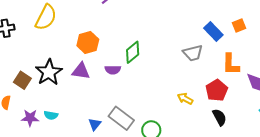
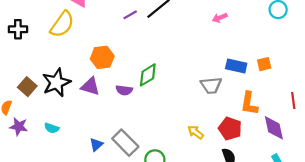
blue rectangle: (213, 31) -> (236, 66), turned -42
red pentagon: (217, 90) -> (230, 129), turned -30
purple star: (30, 118) -> (19, 127), moved

